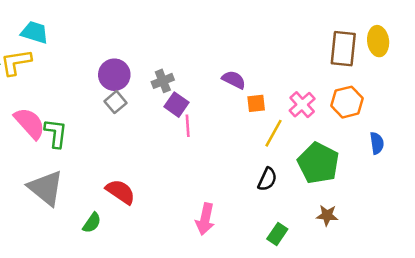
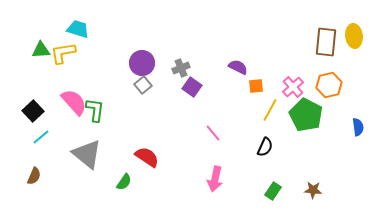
pink line: (188, 126) -> (213, 133), moved, turned -36
blue semicircle: (377, 143) -> (358, 127), moved
green pentagon: (318, 163) -> (306, 115), moved
brown star: (327, 215) -> (313, 190), moved

